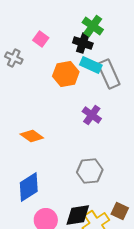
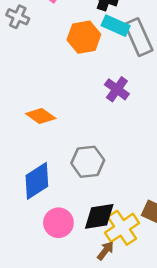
gray hexagon: (90, 171) -> (88, 162), moved

